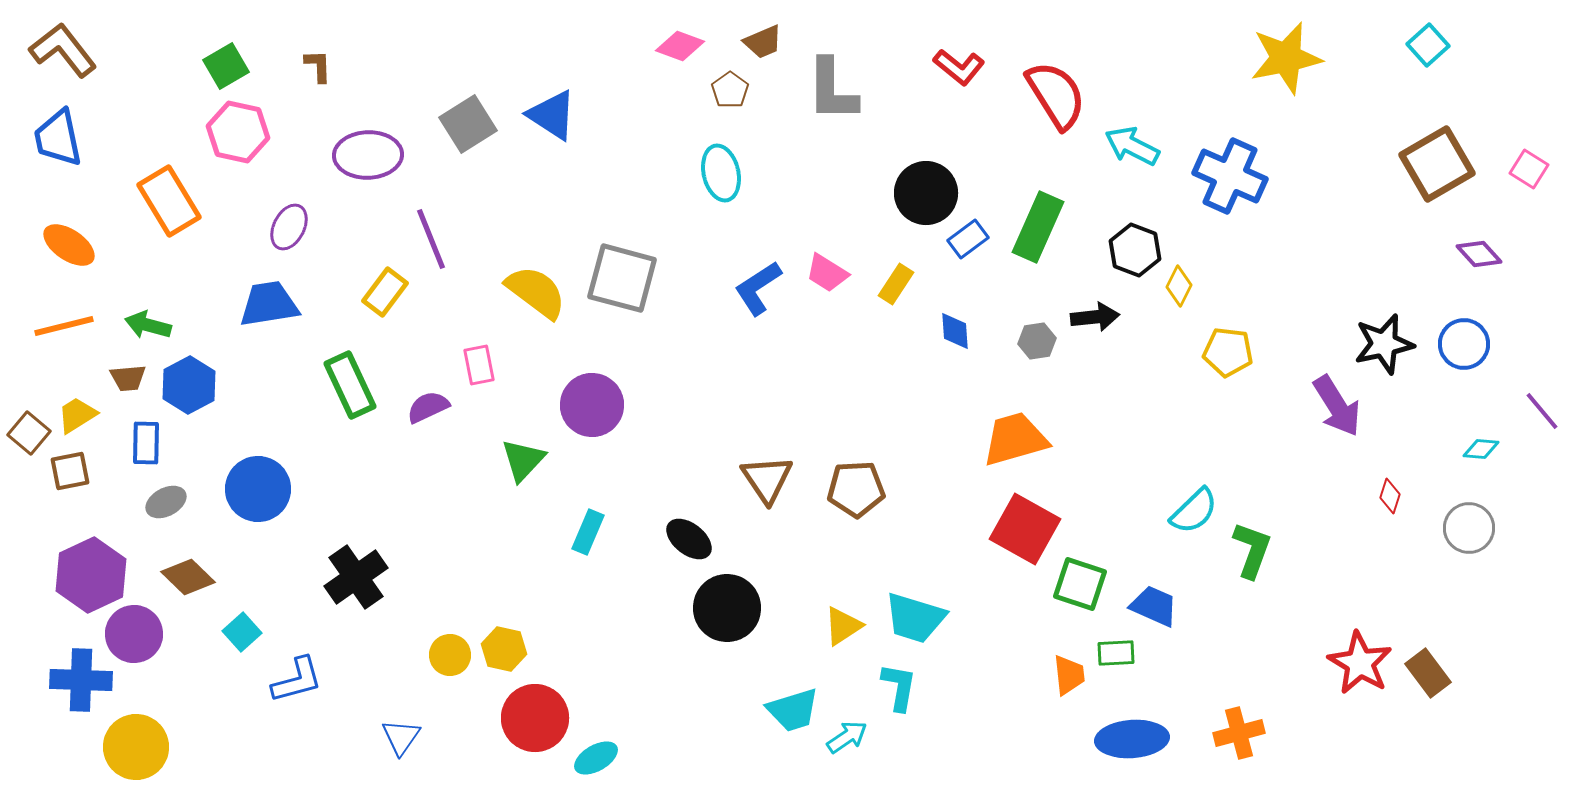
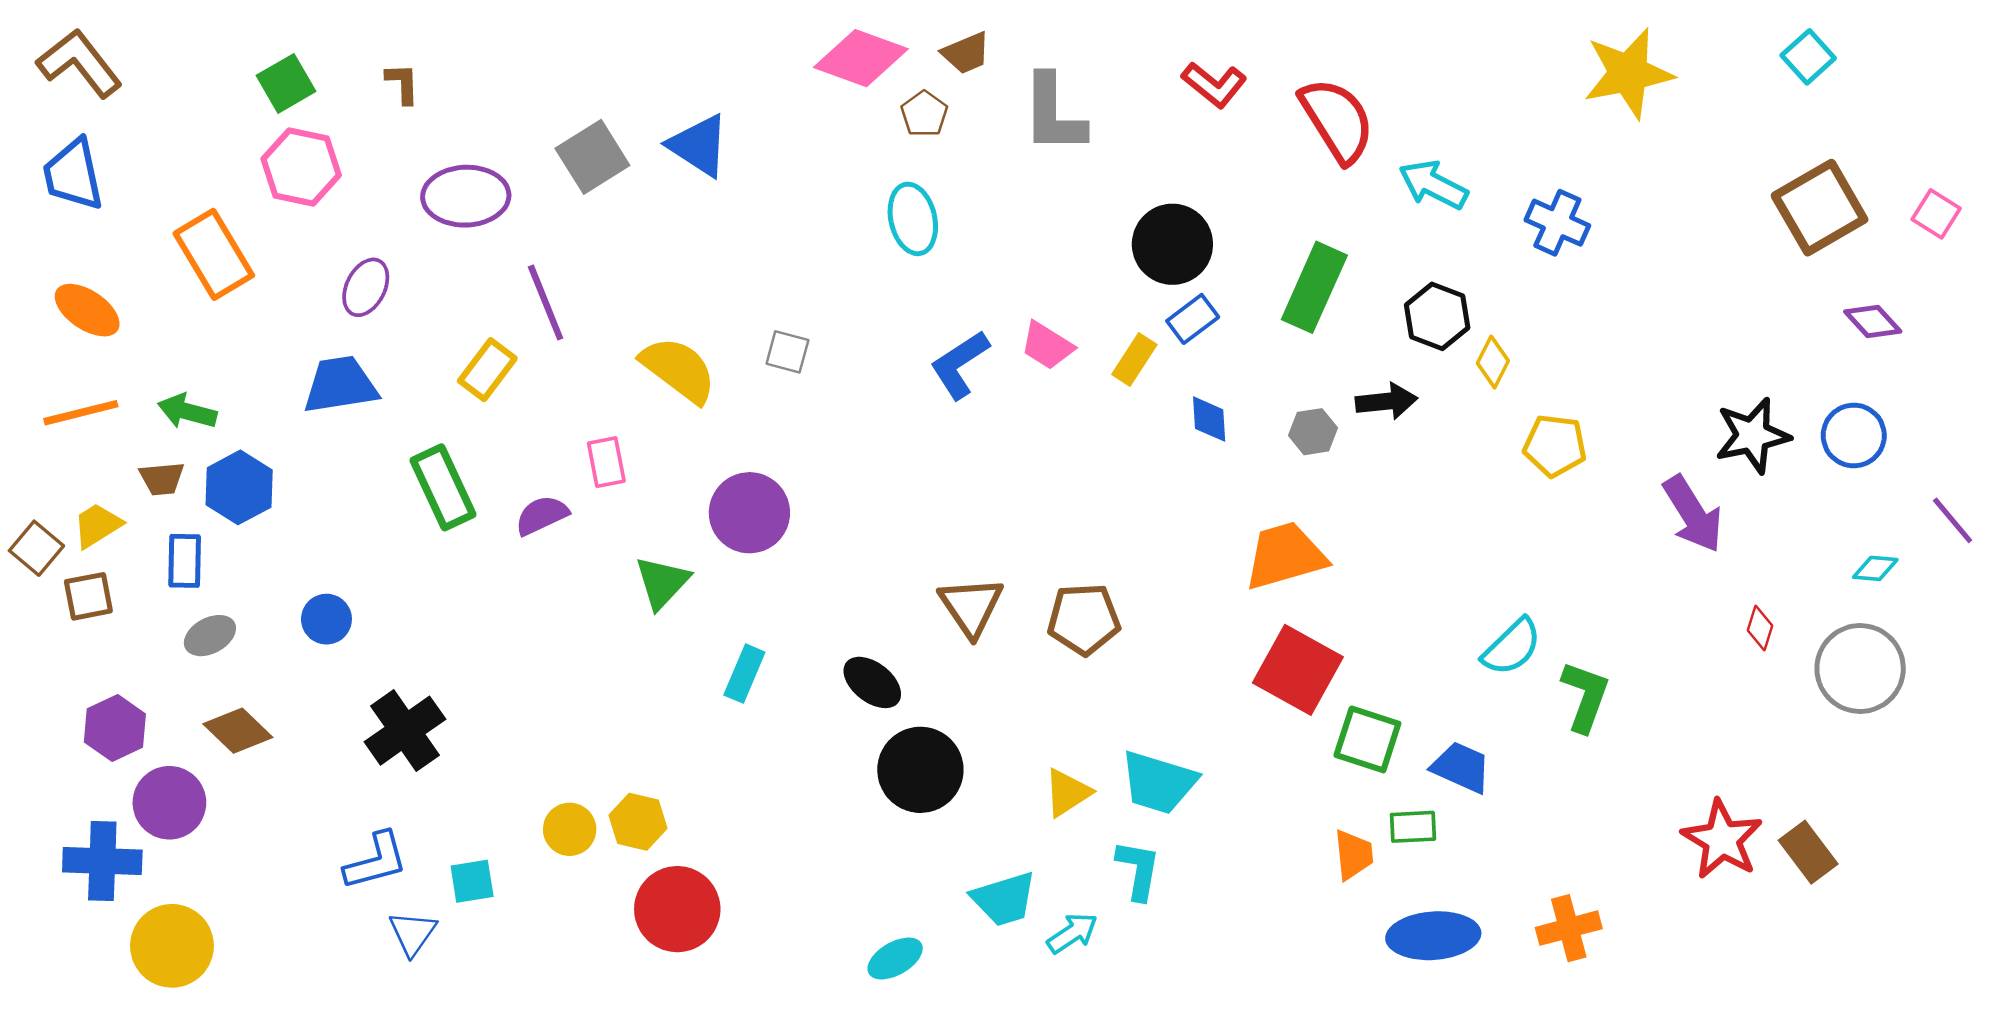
pink diamond: (680, 46) -> (861, 58), size x1.5
blue cross: (1230, 176) -> (1557, 223), size x0.7
blue rectangle: (968, 239) -> (1193, 319), moved
gray square: (622, 278) -> (787, 352), size x0.5
blue circle: (258, 489) -> (326, 619), size x0.6
gray circle: (1469, 528) -> (1860, 668), size x1.4
purple hexagon: (91, 575) -> (115, 728), size x0.7
black cross: (356, 577) -> (405, 731), moved
cyan square: (242, 632) -> (472, 881), moved, turned 33
blue triangle: (401, 737) -> (413, 933), moved
cyan ellipse: (596, 758) -> (895, 959), moved

